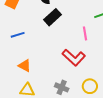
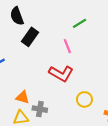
orange triangle: (25, 66) -> (22, 97), moved
gray cross: (62, 87) -> (40, 109), moved

